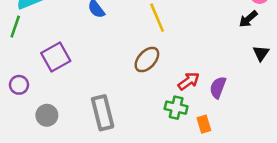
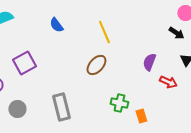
black arrow: (248, 19) -> (176, 33), turned -105
red arrow: (189, 81) -> (168, 82), moved, turned 60
purple semicircle: (218, 87) -> (149, 62), moved

